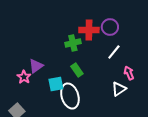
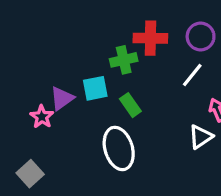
purple circle: (110, 27) -> (201, 37), moved
cyan square: (56, 84) -> (95, 88), moved

